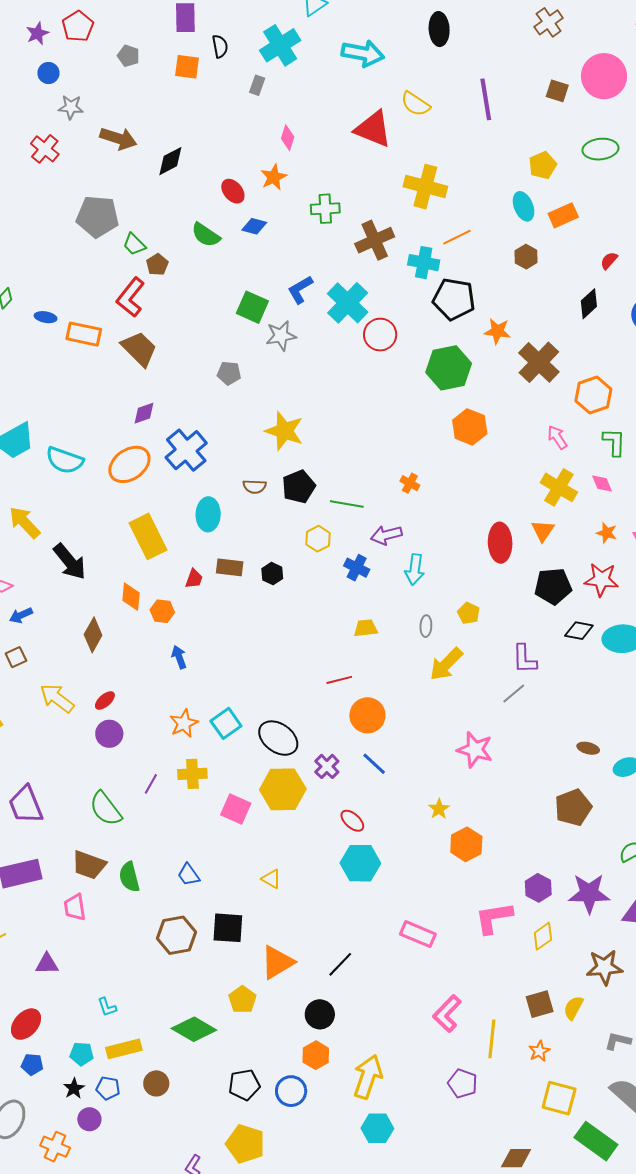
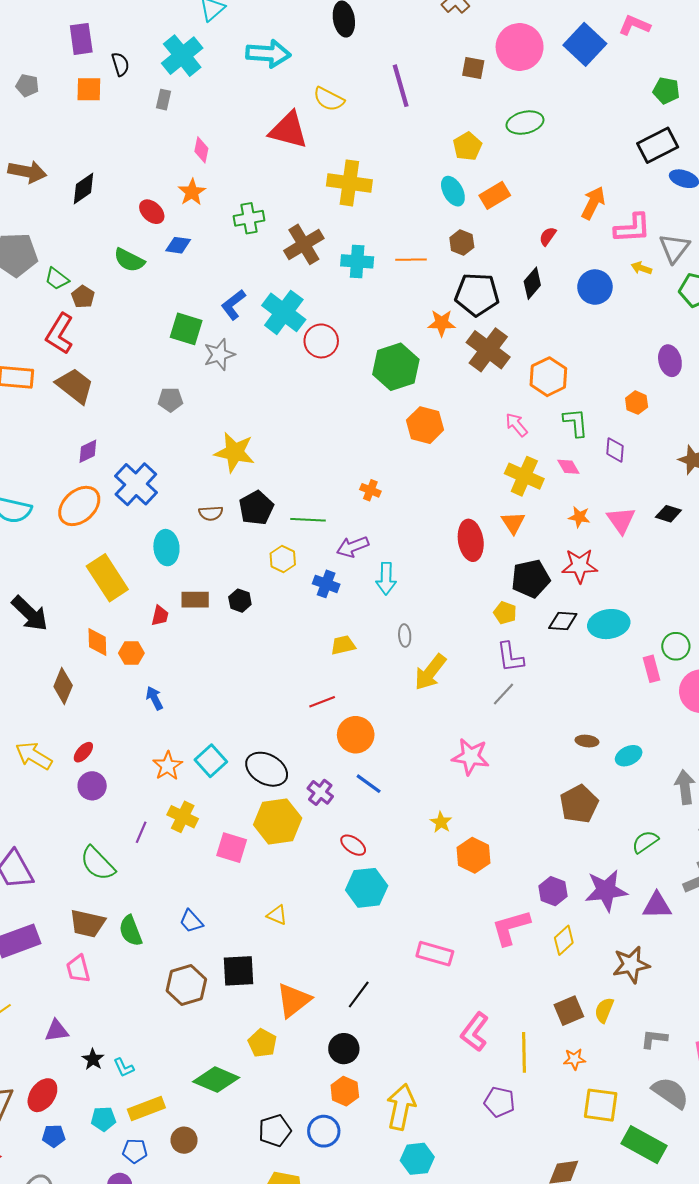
orange line: (457, 237) -> (411, 260), moved, turned 32
black pentagon: (454, 299) -> (477, 294), moved
yellow pentagon: (469, 613) -> (505, 613), moved
yellow cross: (192, 774) -> (183, 817), turned 36
orange star: (539, 1051) -> (574, 1059), turned 30
black star: (74, 1088) -> (93, 1059), moved

